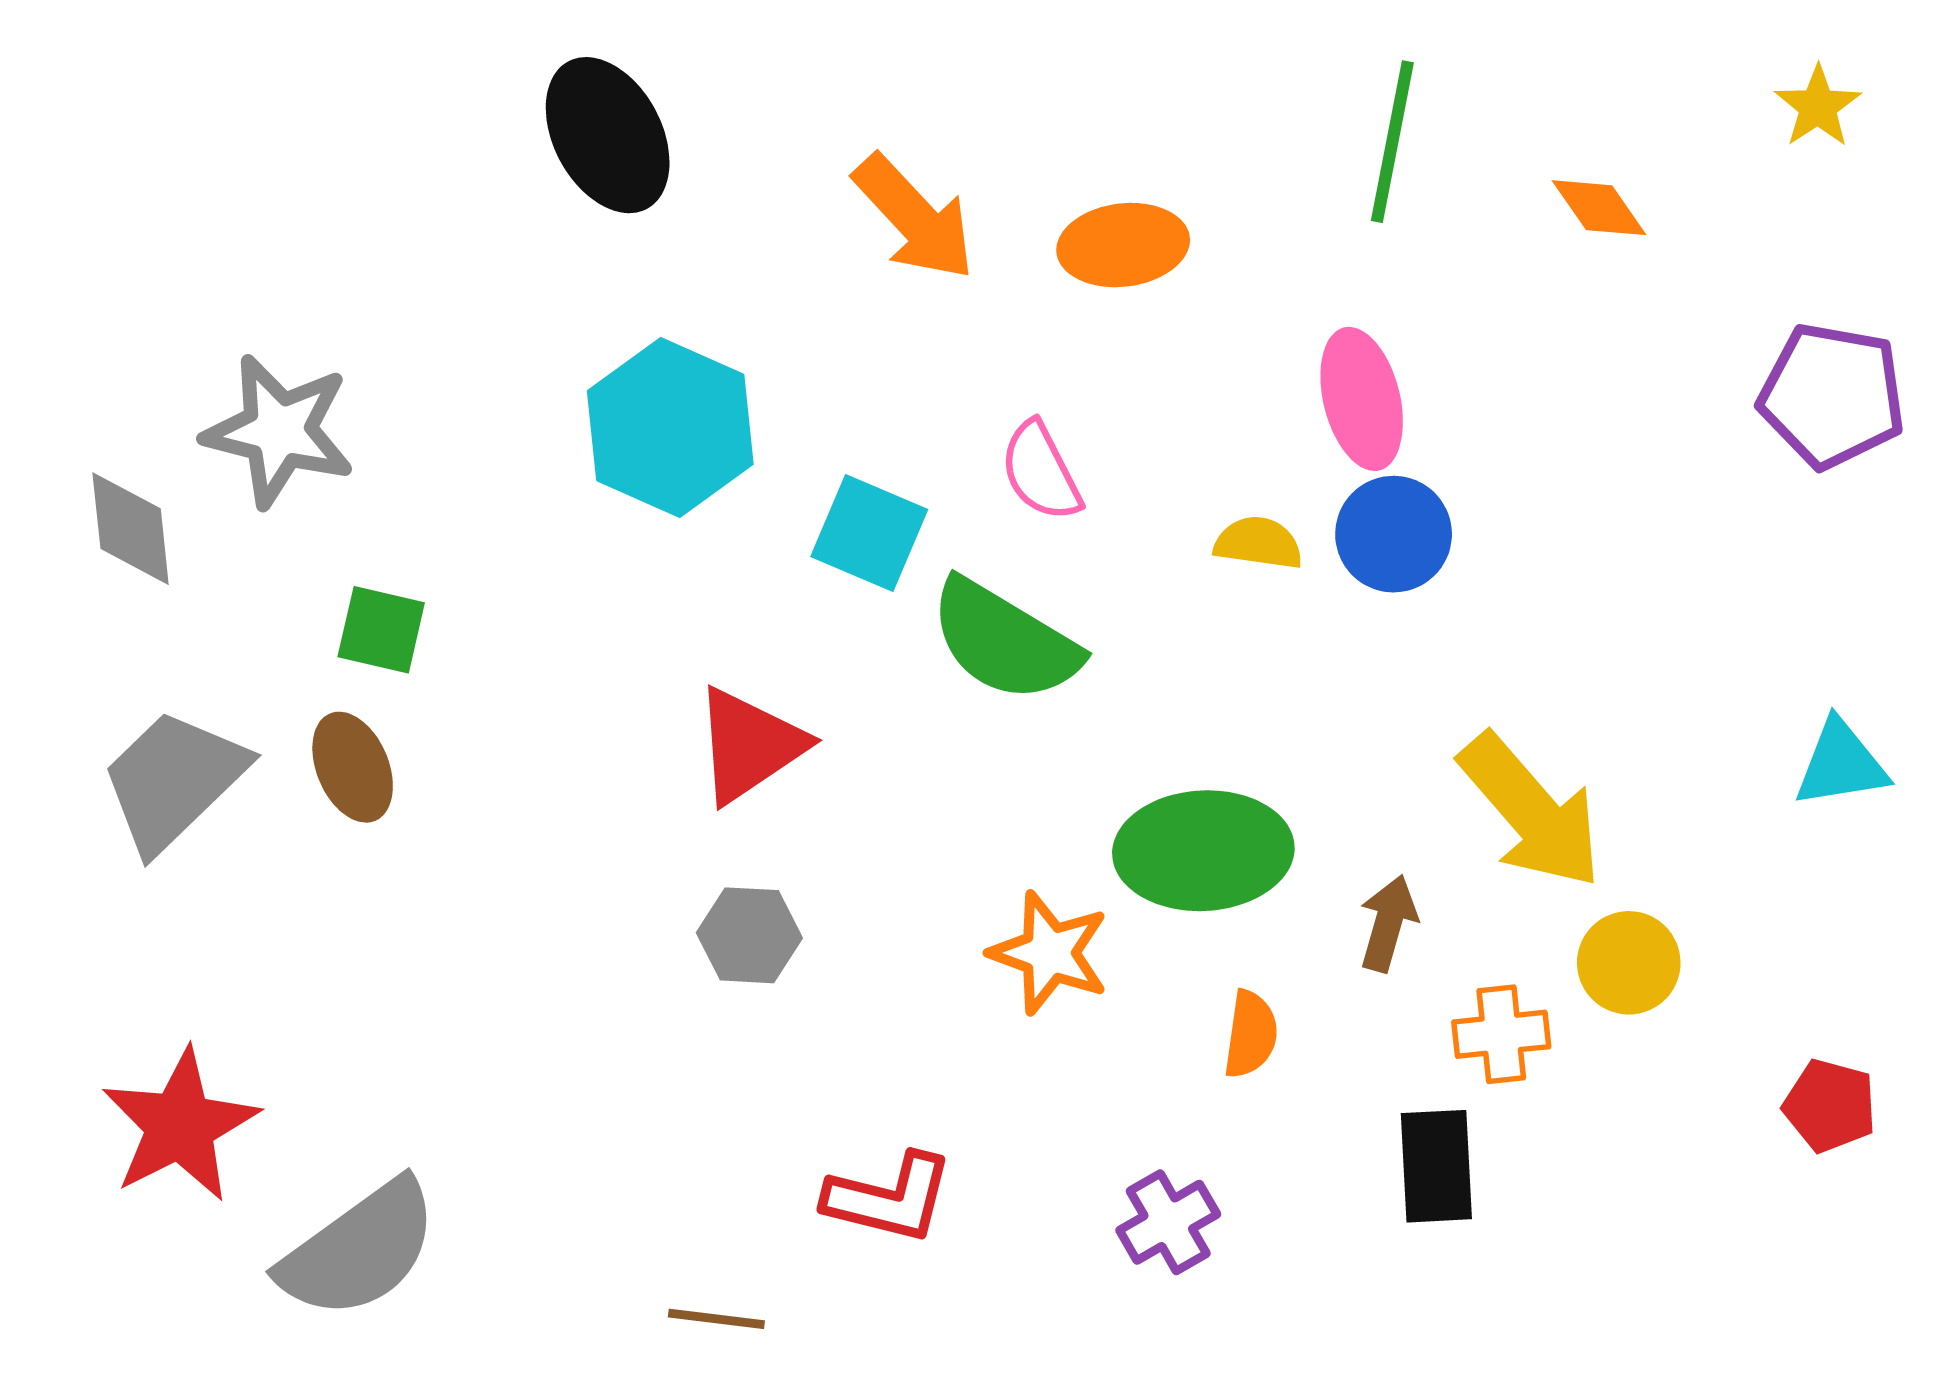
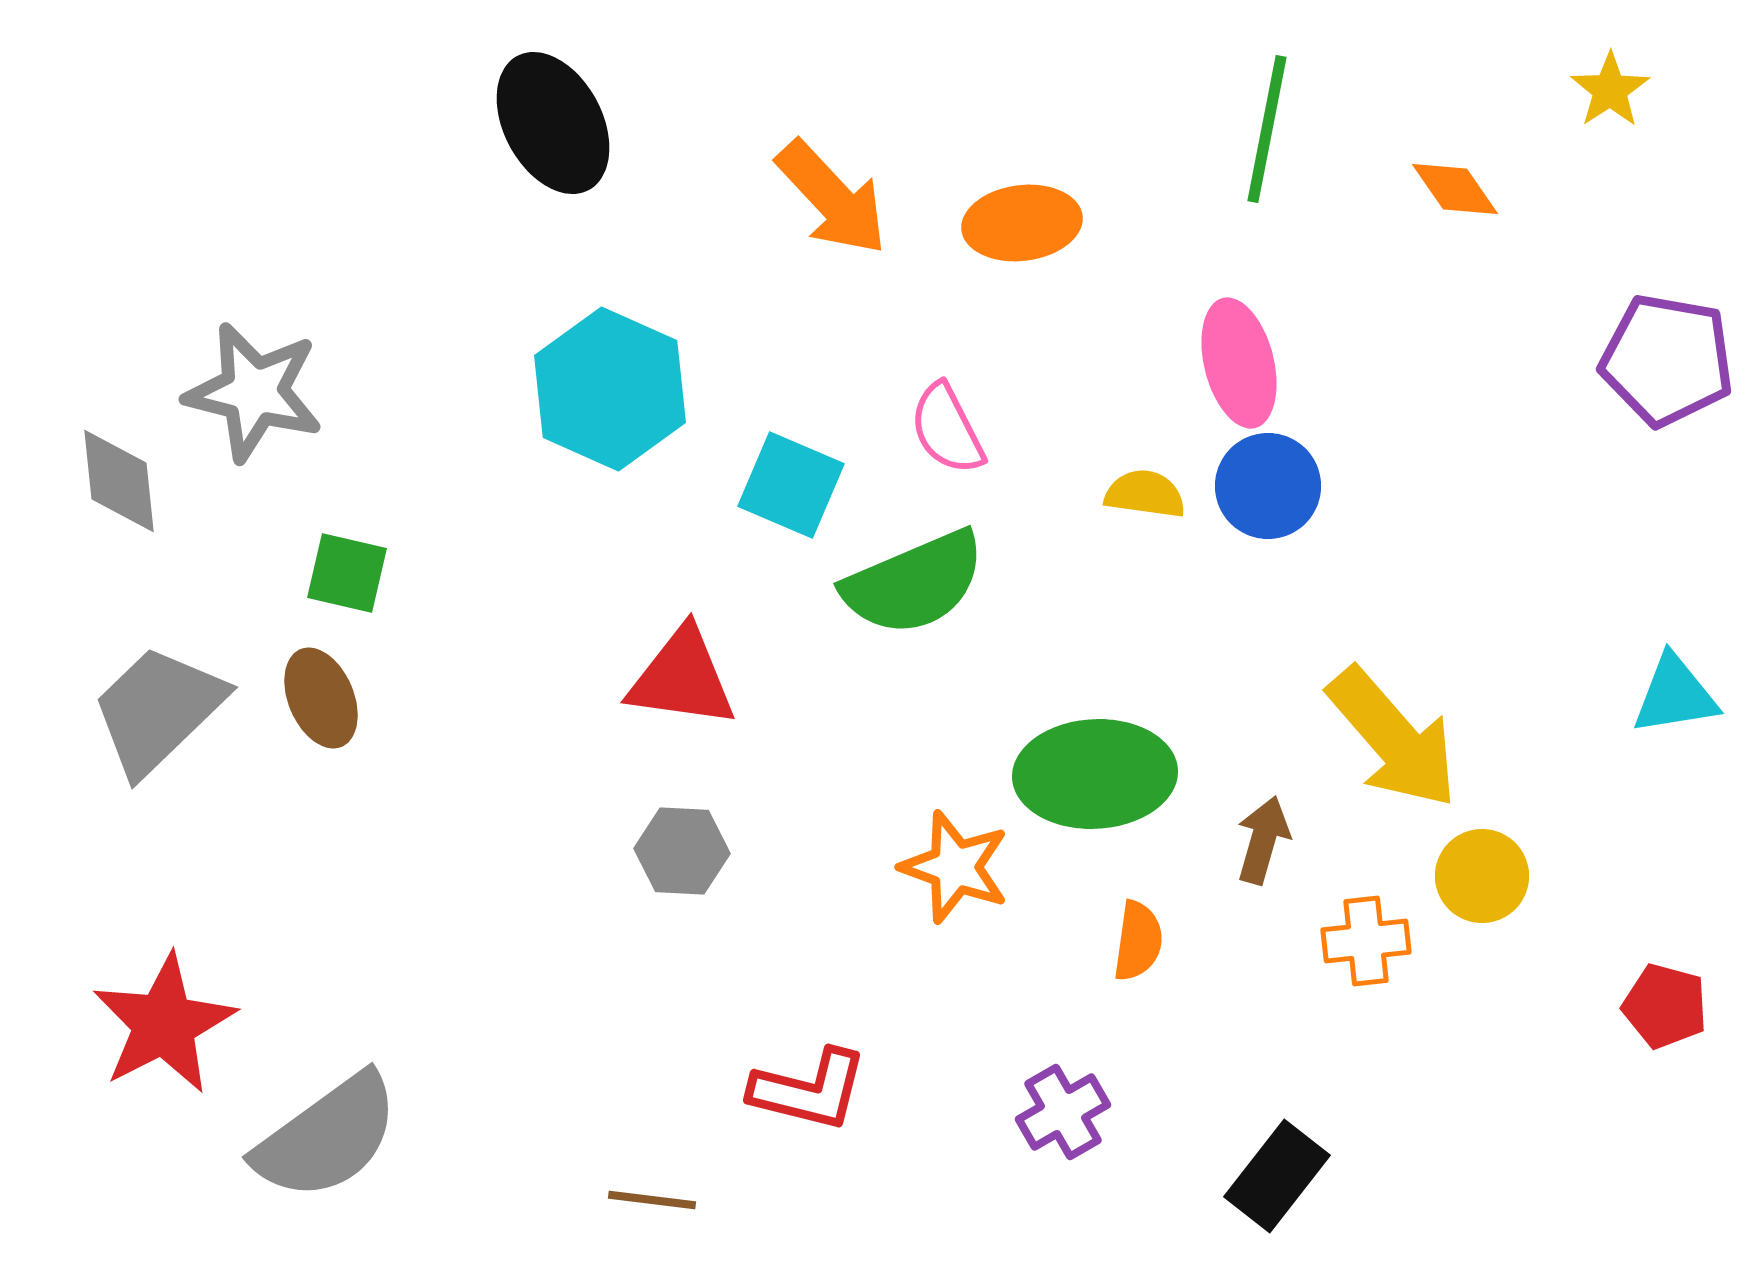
yellow star: (1818, 107) -> (1610, 90), moved
green semicircle: (1004, 641) -> (914, 583), turned -54
red triangle: (749, 745) -> (682, 678), turned 42
black rectangle: (1436, 1166) -> (1277, 1176), moved, turned 41

